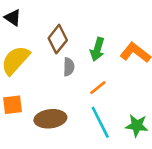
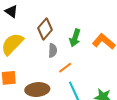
orange line: (98, 88) -> (65, 68), moved

